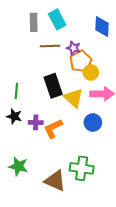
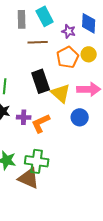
purple star: (73, 48) -> (69, 31), moved
yellow circle: (91, 72) -> (89, 54), moved
green cross: (82, 168) -> (37, 161), moved
brown triangle: (55, 181) -> (29, 178), moved

